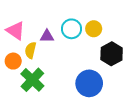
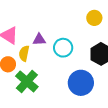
cyan circle: (72, 29) -> (63, 48), moved
yellow circle: (94, 29) -> (94, 18), moved

